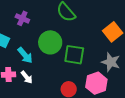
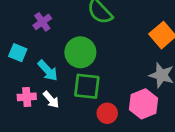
purple cross: (22, 18) -> (42, 22), turned 32
green square: (74, 55) -> (87, 86), moved

